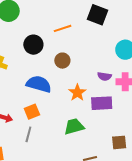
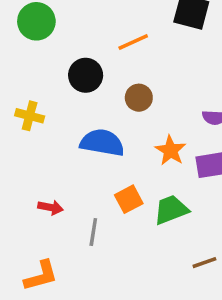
orange square: (32, 112) -> (129, 199), moved

